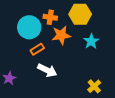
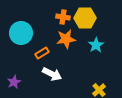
orange cross: (50, 17) -> (63, 17), moved
cyan circle: (29, 27) -> (21, 33), moved

